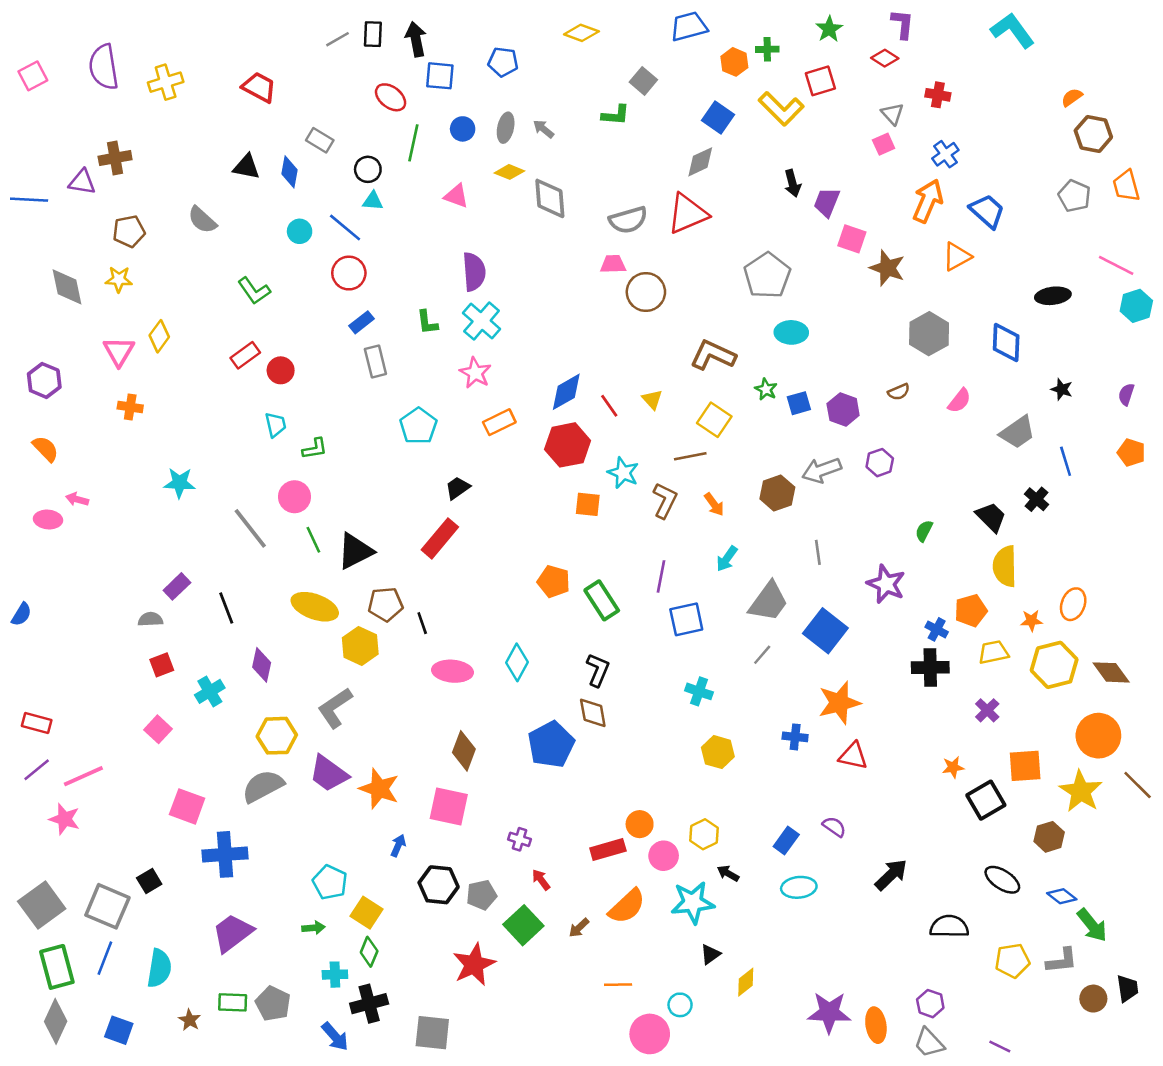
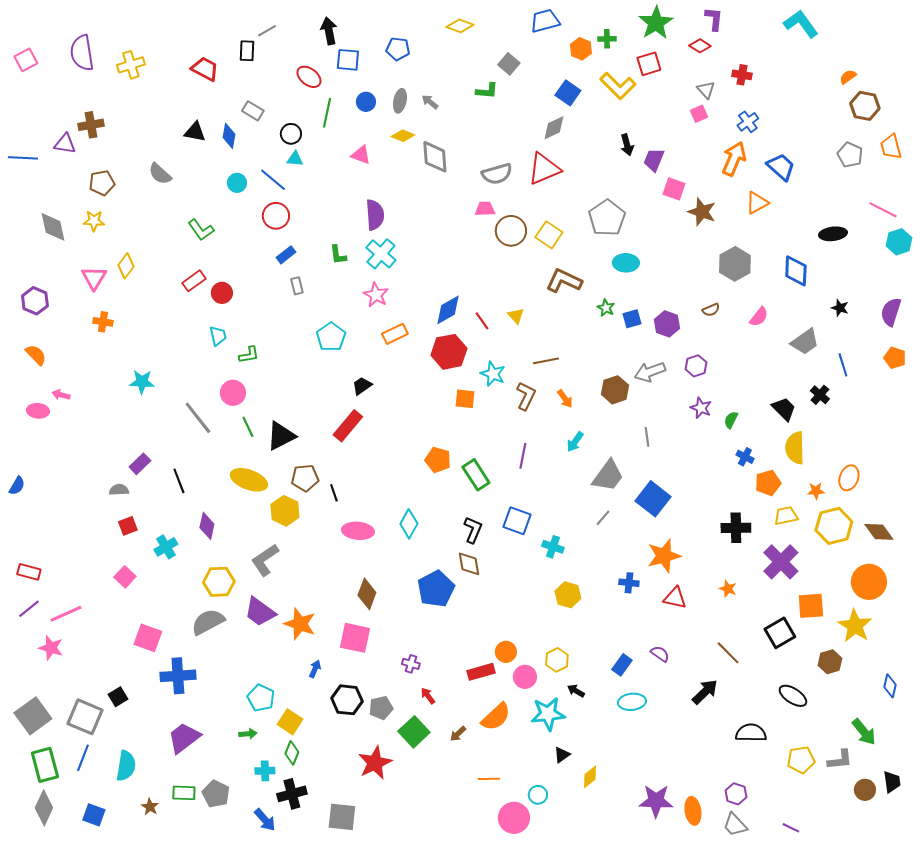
green star: (829, 29) -> (656, 23), size x1.6
black rectangle: (373, 34) -> (247, 51), moved
gray rectangle: (375, 362) -> (297, 286), size x0.7
purple semicircle: (1126, 394) -> (891, 312), size x1.6
yellow square: (714, 420) -> (549, 235), moved
purple star: (886, 584) -> (701, 408), moved, size x0.7
blue square: (686, 619) -> (517, 521), moved, turned 32
blue cross: (937, 629) -> (745, 457), moved
purple cross: (987, 710) -> (781, 562), size x1.8
orange star: (953, 767) -> (728, 589), moved, turned 30
brown line: (1138, 785) -> (728, 653), moved
blue diamond: (1062, 896) -> (890, 686), moved, turned 65

